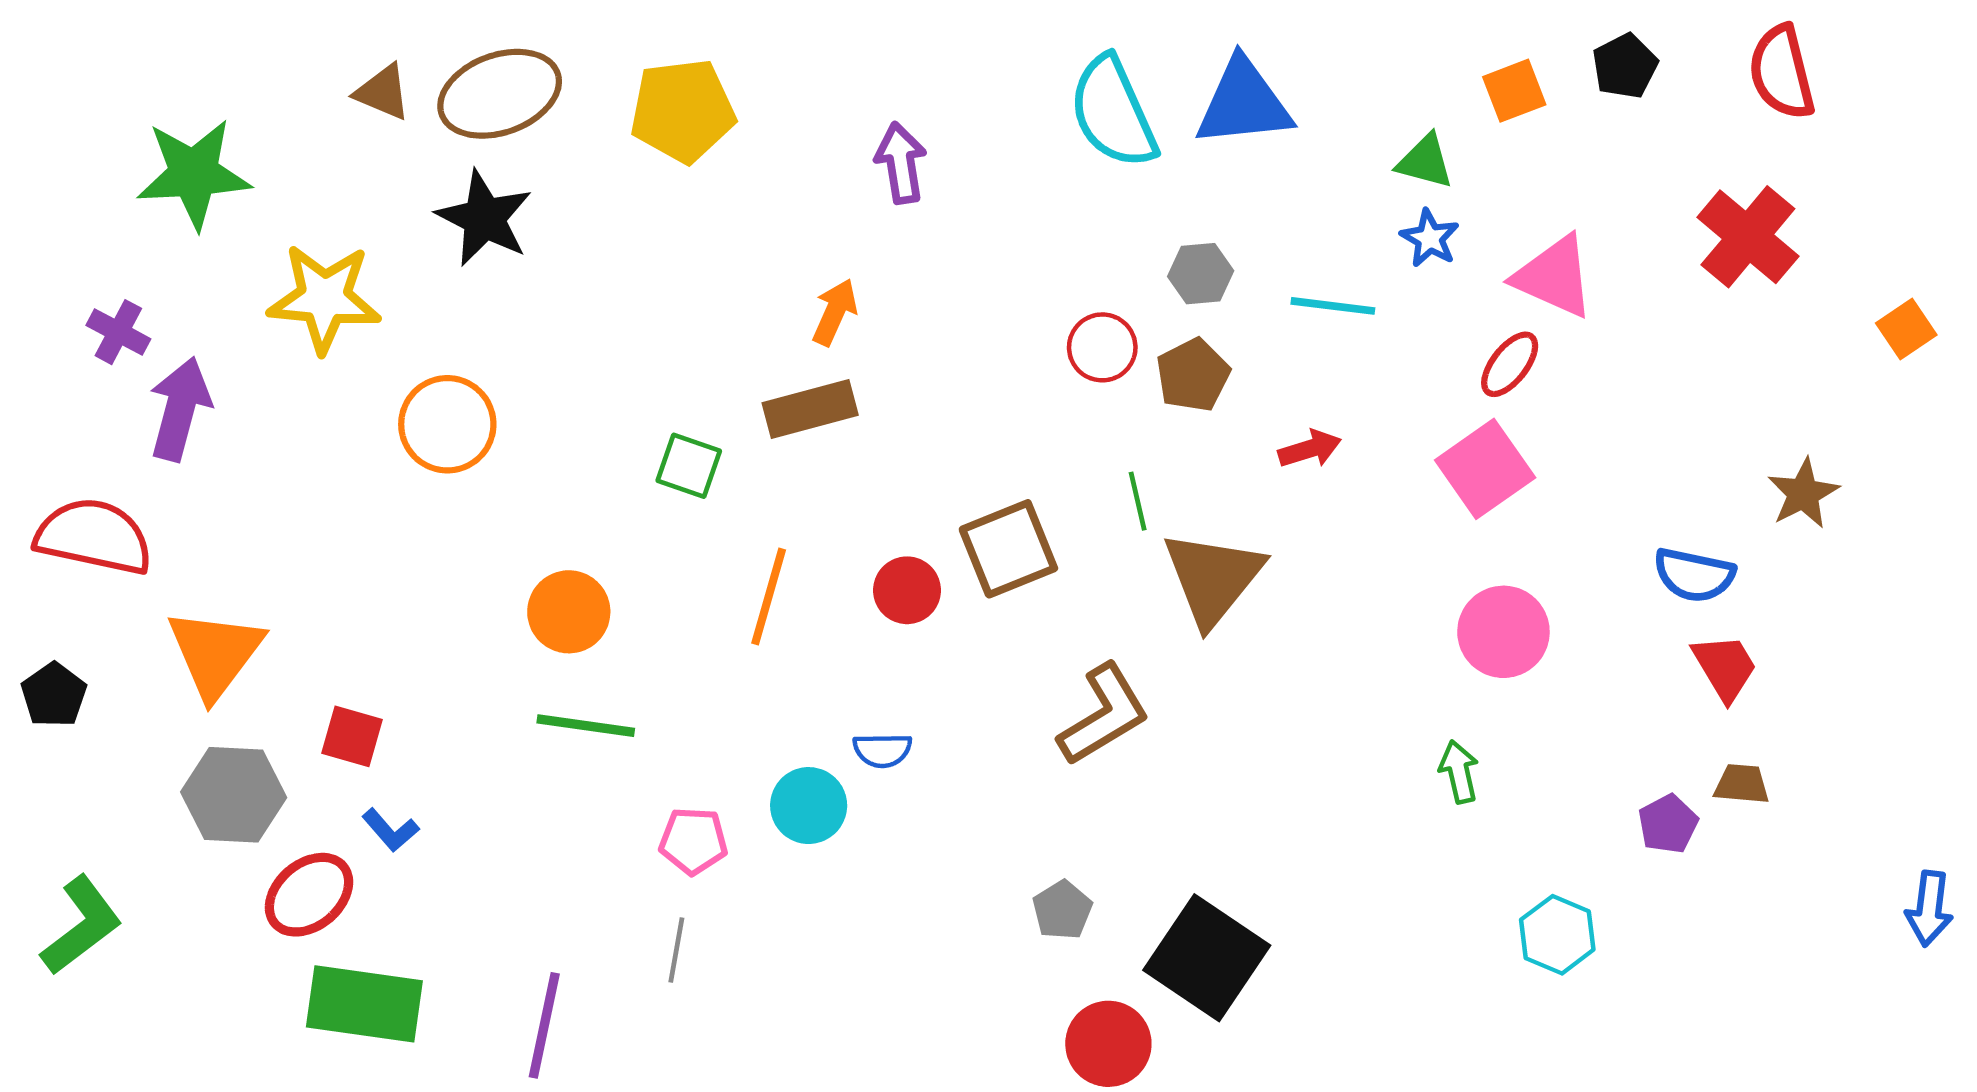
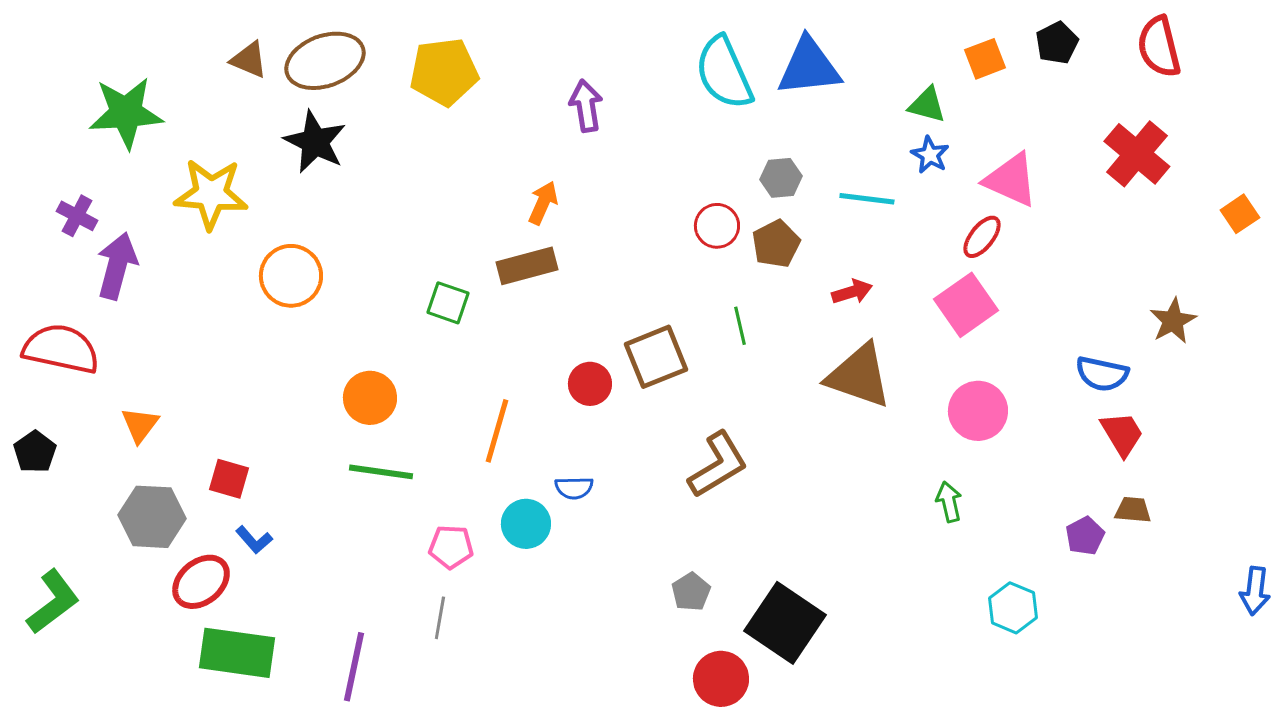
brown triangle: (1213, 578) -> (859, 376), moved, turned -50
orange line: (769, 596) -> (497, 431), moved
orange triangle: (215, 653) -> (140, 425), size x0.6

